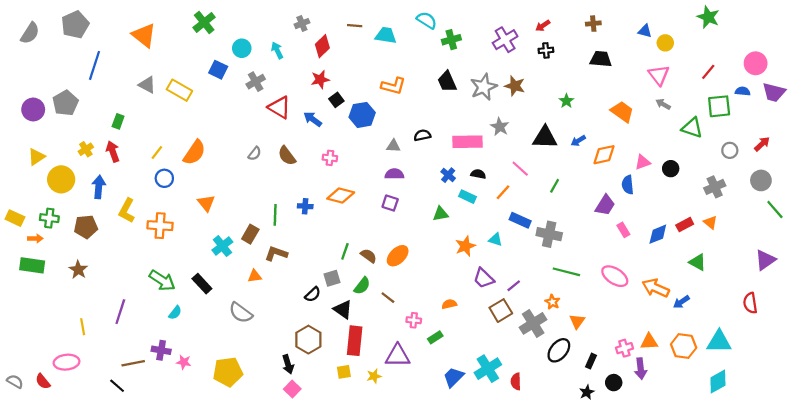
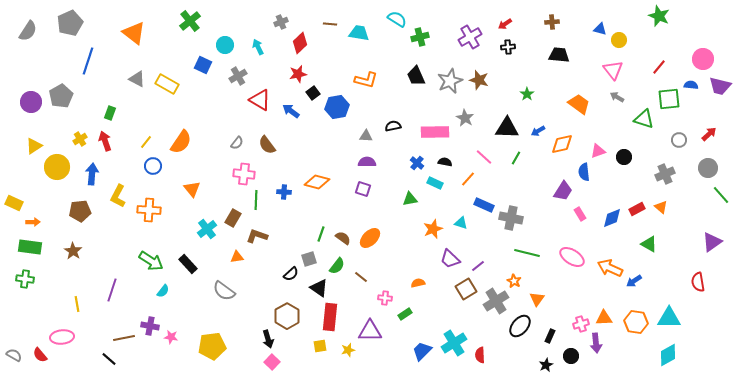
pink cross: (330, 158) -> (244, 174), moved, size x1.5
green line: (555, 186) -> (516, 158), moved
green cross: (49, 218) -> (25, 279), moved

